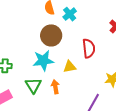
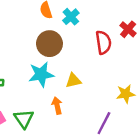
red semicircle: (89, 48) -> (103, 42), moved
green triangle: (33, 85) -> (24, 119), moved

